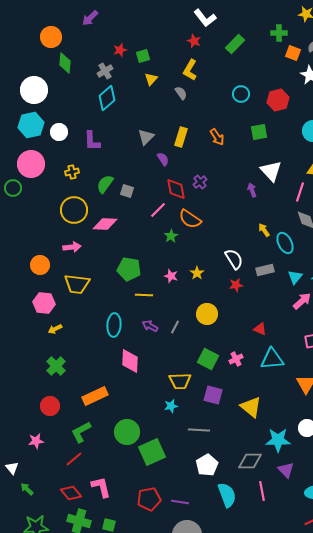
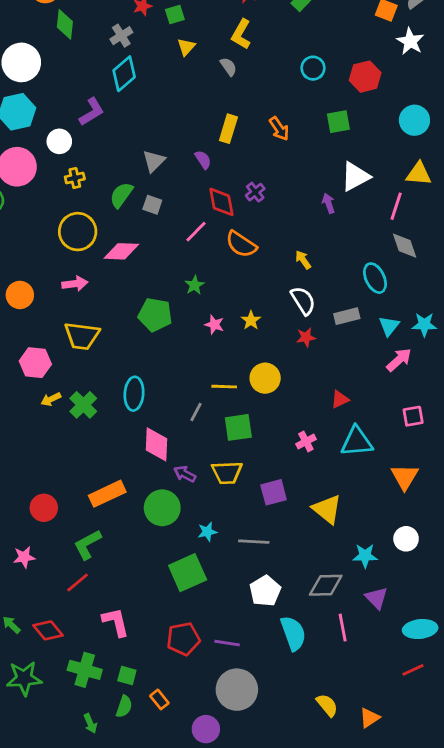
white circle: (59, 132) -> (59, 141), moved
gray triangle: (146, 137) -> (154, 161), moved
purple L-shape: (92, 141) -> (92, 112), moved, turned -120
white triangle: (271, 171) -> (355, 177), turned 45
yellow arrow: (264, 230) -> (303, 260), moved
green star: (171, 236) -> (195, 285), moved
orange circle: (40, 265) -> (20, 295), moved
yellow line: (144, 295) -> (224, 387), moved
purple arrow: (150, 326) -> (185, 474), moved
gray line: (175, 327) -> (196, 412), moved
red triangle: (260, 329) -> (340, 399), turned -48
green square: (208, 359) -> (238, 427), moved, turned -35
green cross: (56, 366) -> (83, 405), moved
purple square: (213, 395) -> (274, 492), turned -30
cyan star: (171, 406) -> (207, 532), moved
green circle: (127, 432) -> (162, 508), moved
cyan star: (278, 440) -> (365, 556), size x0.7
red diamond: (71, 493) -> (48, 630), moved

